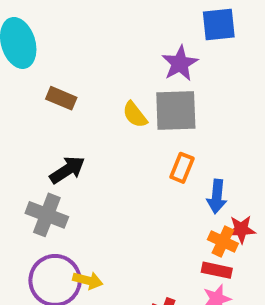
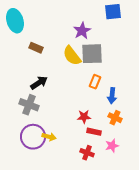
purple star: (180, 63) -> (82, 31), moved
yellow semicircle: (135, 115) -> (72, 56), size x1.5
red star: (241, 229) -> (84, 117), moved
red rectangle: (217, 270) -> (94, 132), moved

